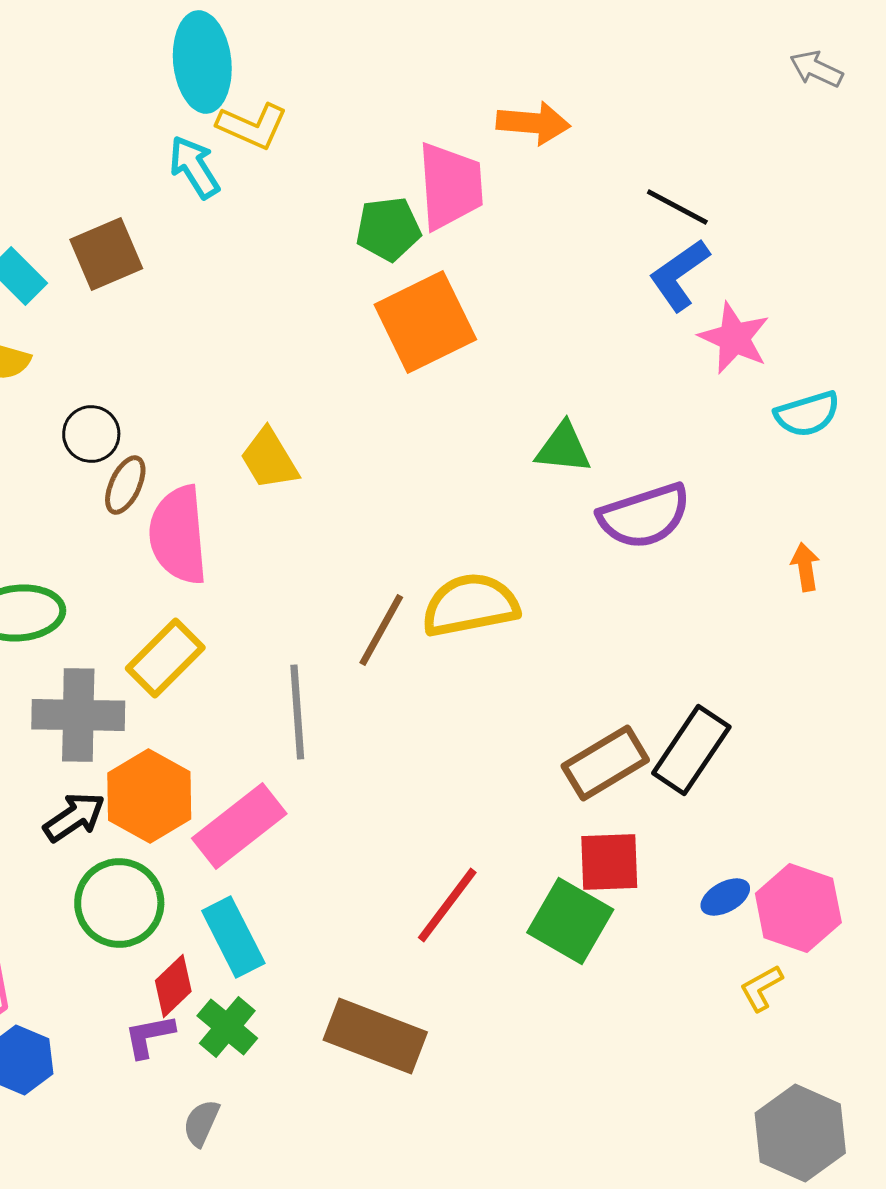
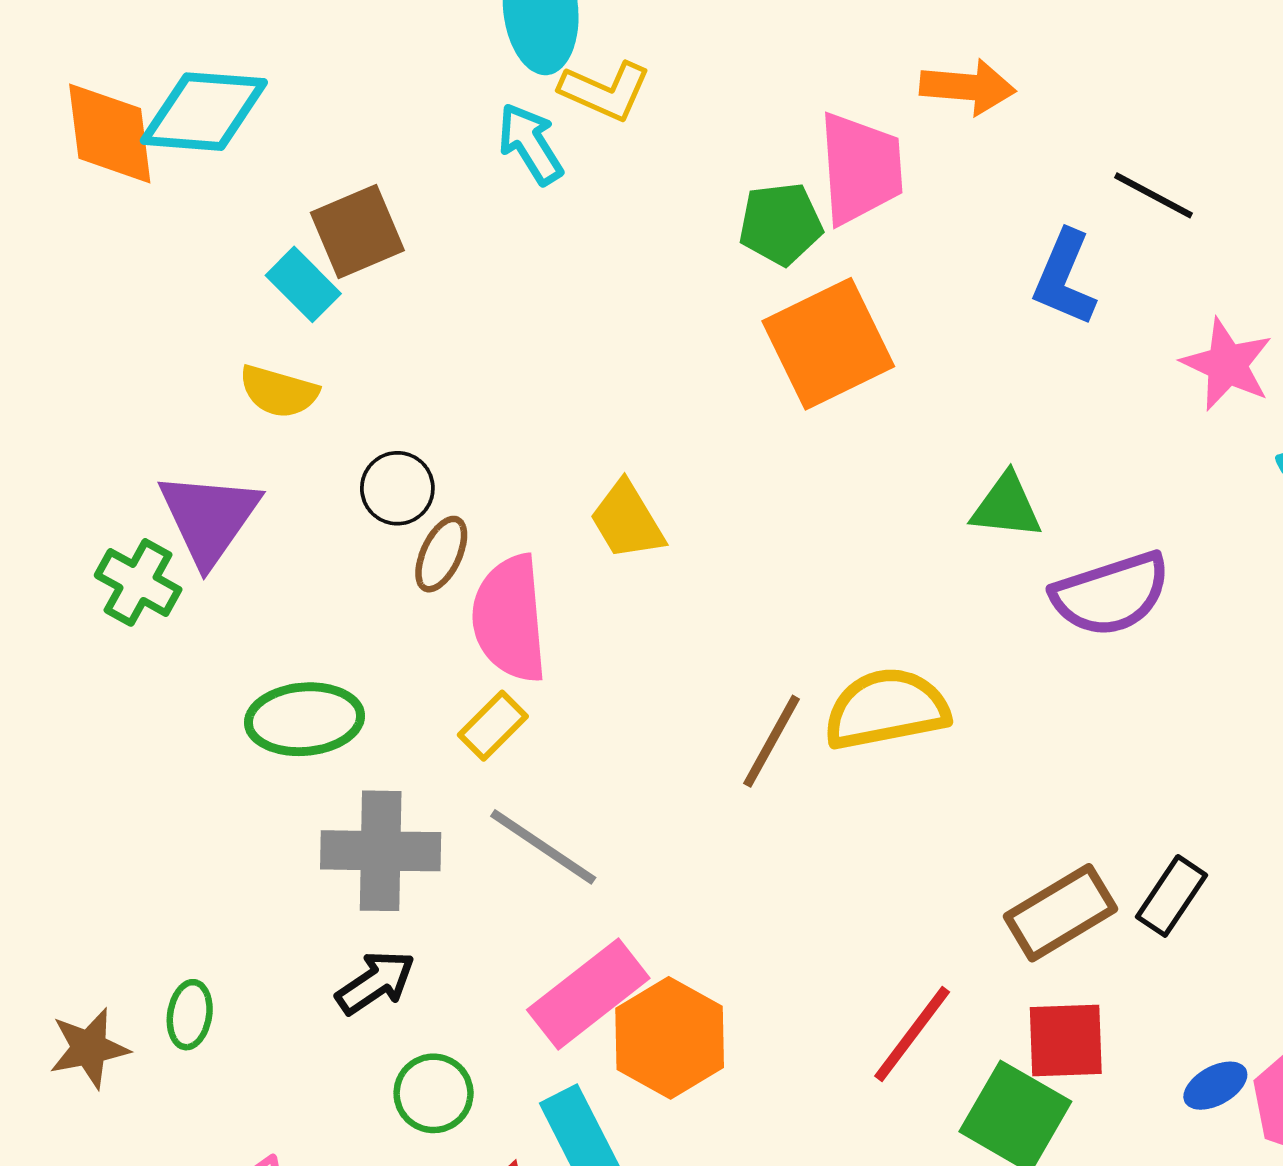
brown square: (106, 254) -> (357, 232), moved
blue L-shape: (679, 275) -> (1064, 278), moved, turned -32
yellow rectangle: (165, 658) -> (493, 726), moved, size x0.7
gray line: (297, 712) -> (543, 847), moved, turned -52
black rectangle: (691, 750) -> (1172, 896), size x0.7
orange hexagon: (149, 796) -> (670, 1038), moved
green circle: (119, 903) -> (434, 1093), size x0.7
red line: (447, 905) -> (912, 1034), moved

